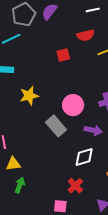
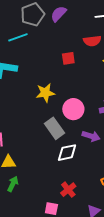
yellow star: (29, 96) -> (45, 93), moved
white diamond: (84, 157) -> (67, 153), moved

